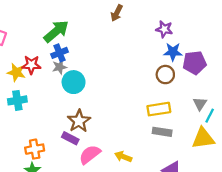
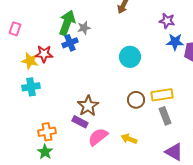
green arrow: (56, 31) -> (67, 23), turned -30
gray star: (59, 67) -> (84, 28), moved
brown circle: (165, 75) -> (136, 100), moved
cyan circle: (74, 82) -> (130, 57), moved
gray rectangle: (162, 132) -> (165, 116), turned 60

